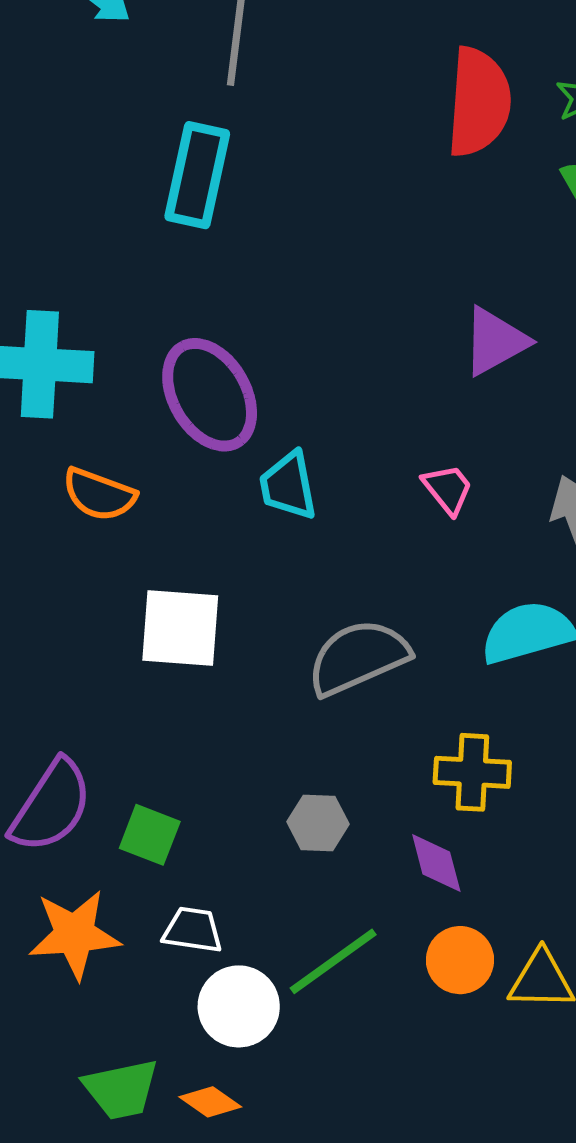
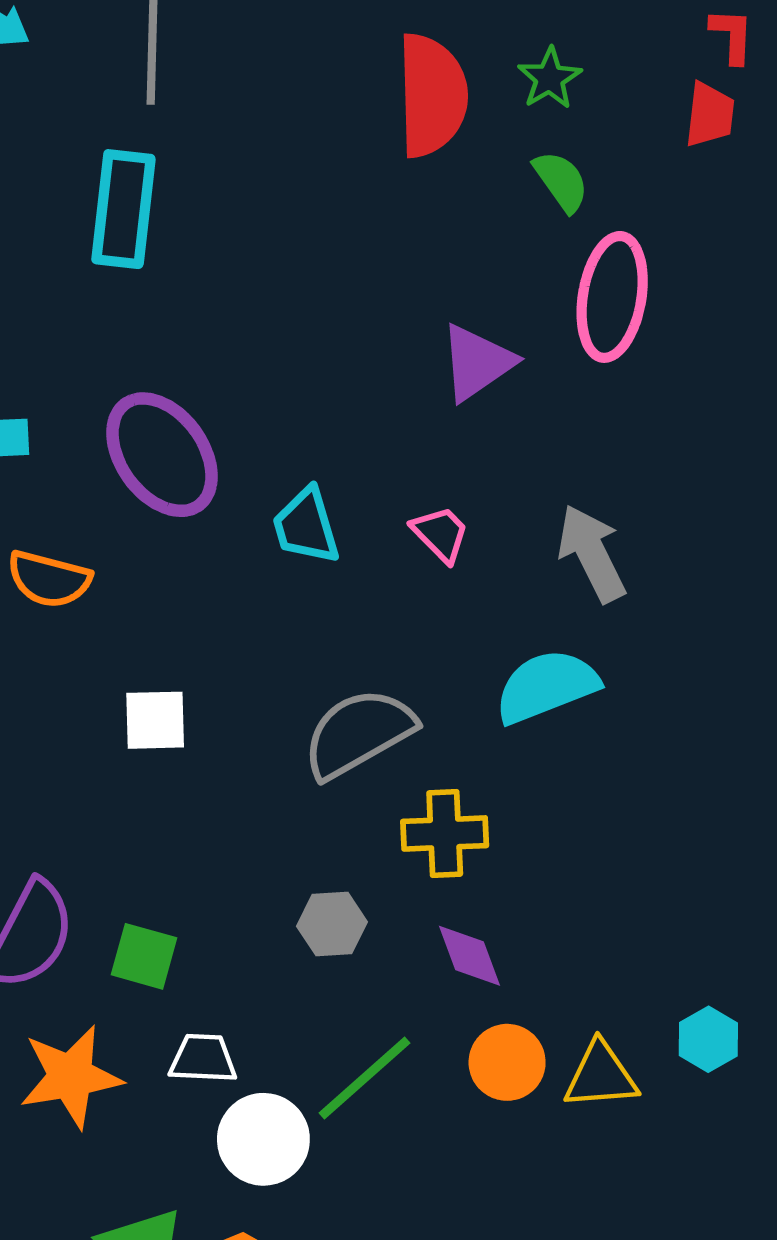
cyan trapezoid: (288, 486) -> (306, 526), moved
white square: (180, 628) -> (155, 720), size x0.7
yellow cross: (472, 772) -> (445, 833), moved

